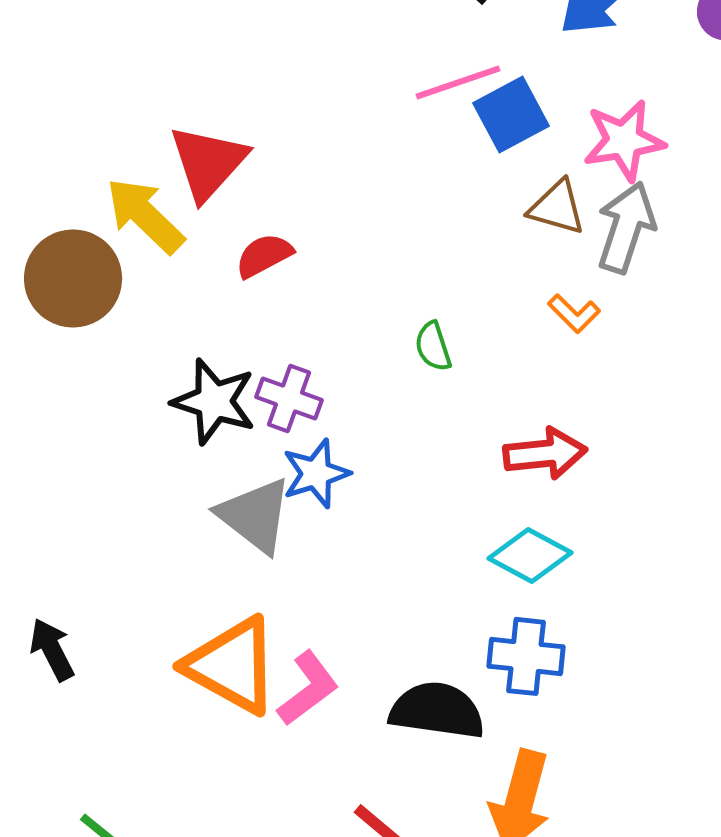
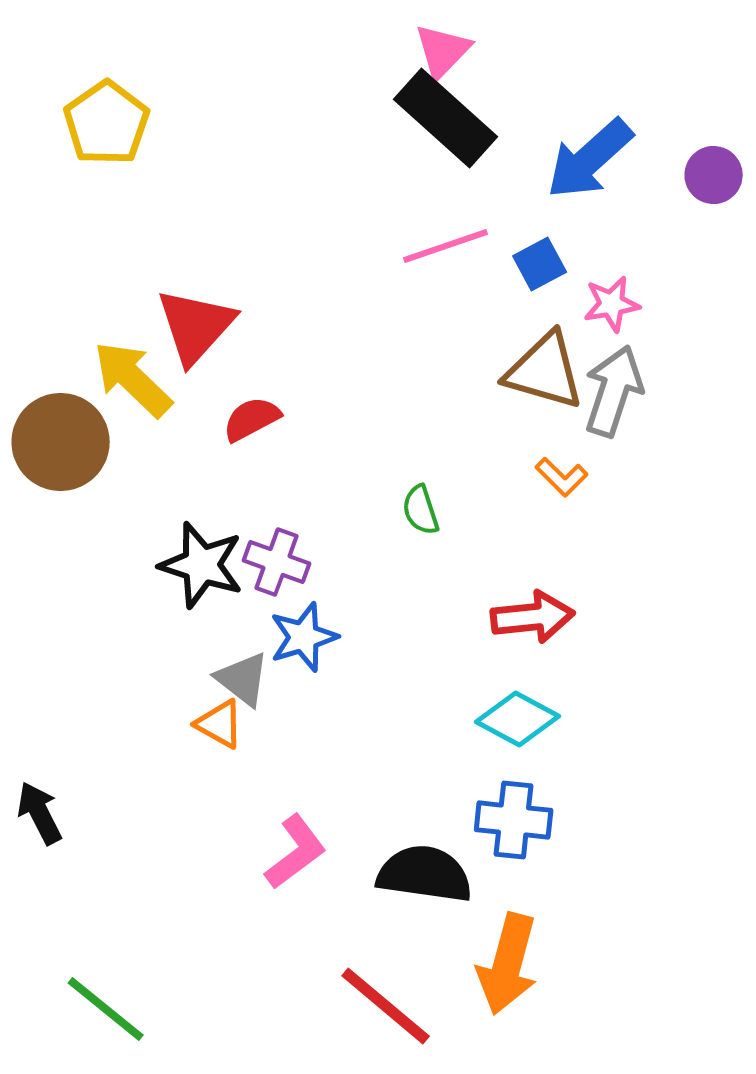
blue square: (511, 114) -> (540, 264), moved, size x0.7
pink star: (624, 140) -> (612, 304), size x0.7
brown triangle: (557, 207) -> (545, 371), size x1.4
gray triangle: (255, 515) -> (243, 679), size x0.7
orange triangle: (232, 665) -> (220, 724), moved, size x0.5

